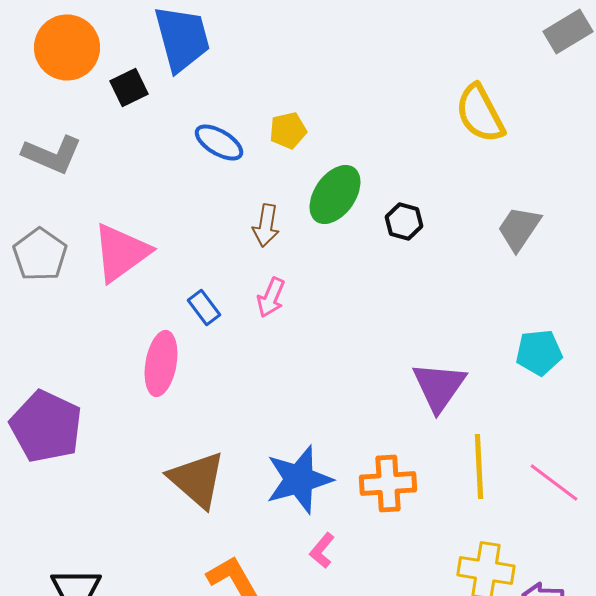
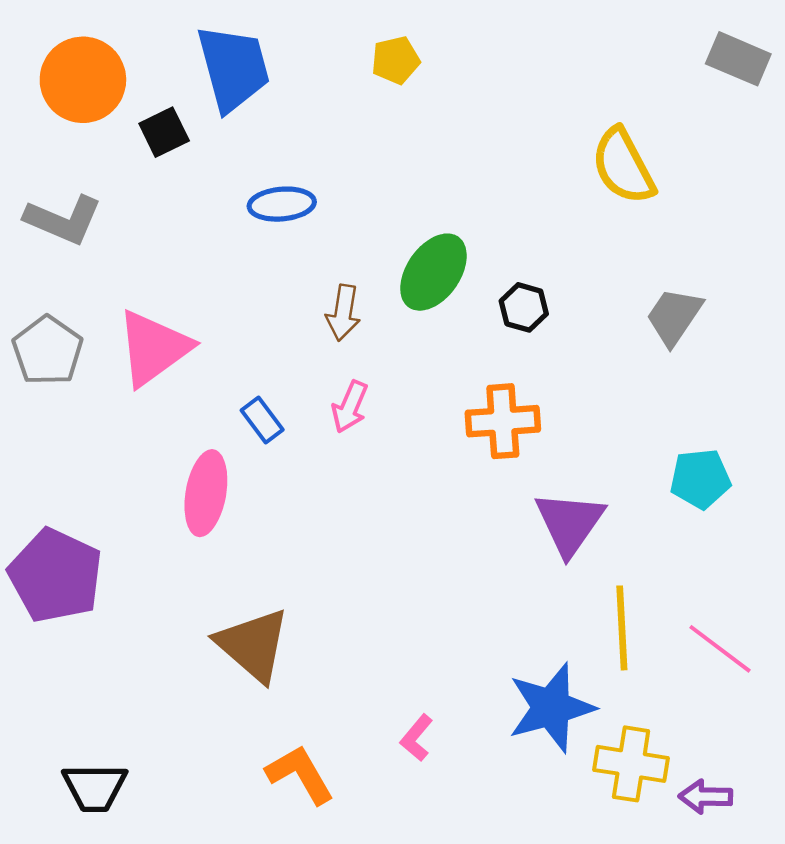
gray rectangle: (568, 32) -> (738, 59), turned 54
yellow pentagon: (288, 130) -> (396, 60), moved
blue ellipse: (219, 142) -> (282, 204), turned -36
blue star: (299, 480) -> (551, 708), moved
orange cross: (388, 484) -> (503, 421), moved

